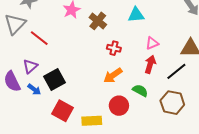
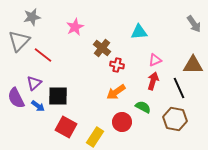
brown cross: (98, 21) -> (102, 48), moved
black line: (176, 71) -> (179, 88), turned -75
black square: (54, 79) -> (58, 96), turned 30
yellow rectangle: (92, 121) -> (95, 137), turned -54

